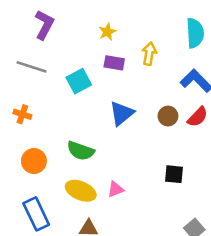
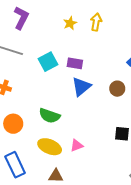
yellow arrow: (149, 54) -> (96, 22), moved
purple rectangle: (114, 63) -> (75, 63), moved

